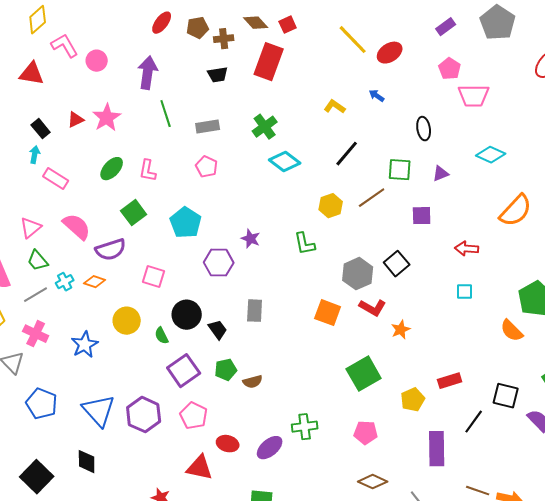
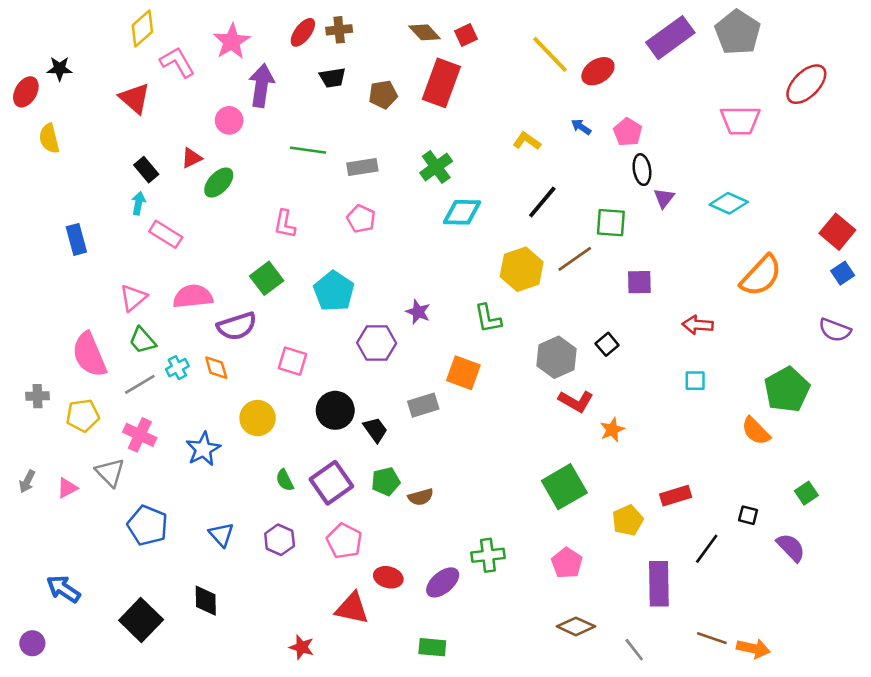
purple rectangle: (446, 27) -> (670, 38), size x1.8
brown pentagon: (198, 28) -> (383, 94), moved
brown cross: (224, 39) -> (339, 30), moved
pink circle: (97, 61) -> (229, 120), moved
pink pentagon: (450, 69) -> (628, 132), moved
purple arrow: (148, 73) -> (261, 85), moved
red triangle: (32, 74) -> (135, 98), turned 32
black trapezoid: (218, 75) -> (333, 78), moved
pink trapezoid: (474, 96) -> (740, 120), moved
green line: (166, 114) -> (308, 150), turned -64
pink star: (107, 118) -> (232, 41), moved
cyan diamond: (285, 162) -> (462, 212), turned -36
green ellipse: (112, 169) -> (219, 182), moved
purple triangle: (441, 174) -> (664, 198), moved, turned -30
yellow hexagon: (331, 206) -> (522, 269), size x1.4
pink semicircle: (77, 227) -> (193, 296), turned -48
black square: (397, 264) -> (607, 344), size x0.7
orange diamond: (95, 282) -> (216, 368), turned 55
gray rectangle: (255, 311) -> (423, 405), turned 70
orange square: (328, 313) -> (463, 373), moved
green semicircle: (162, 336) -> (285, 480), moved
black square: (506, 396) -> (748, 515), size x0.6
blue triangle: (99, 411) -> (221, 535), size x0.6
purple hexagon: (144, 415) -> (280, 540), size x0.7
pink pentagon: (366, 433) -> (567, 563), turned 30

